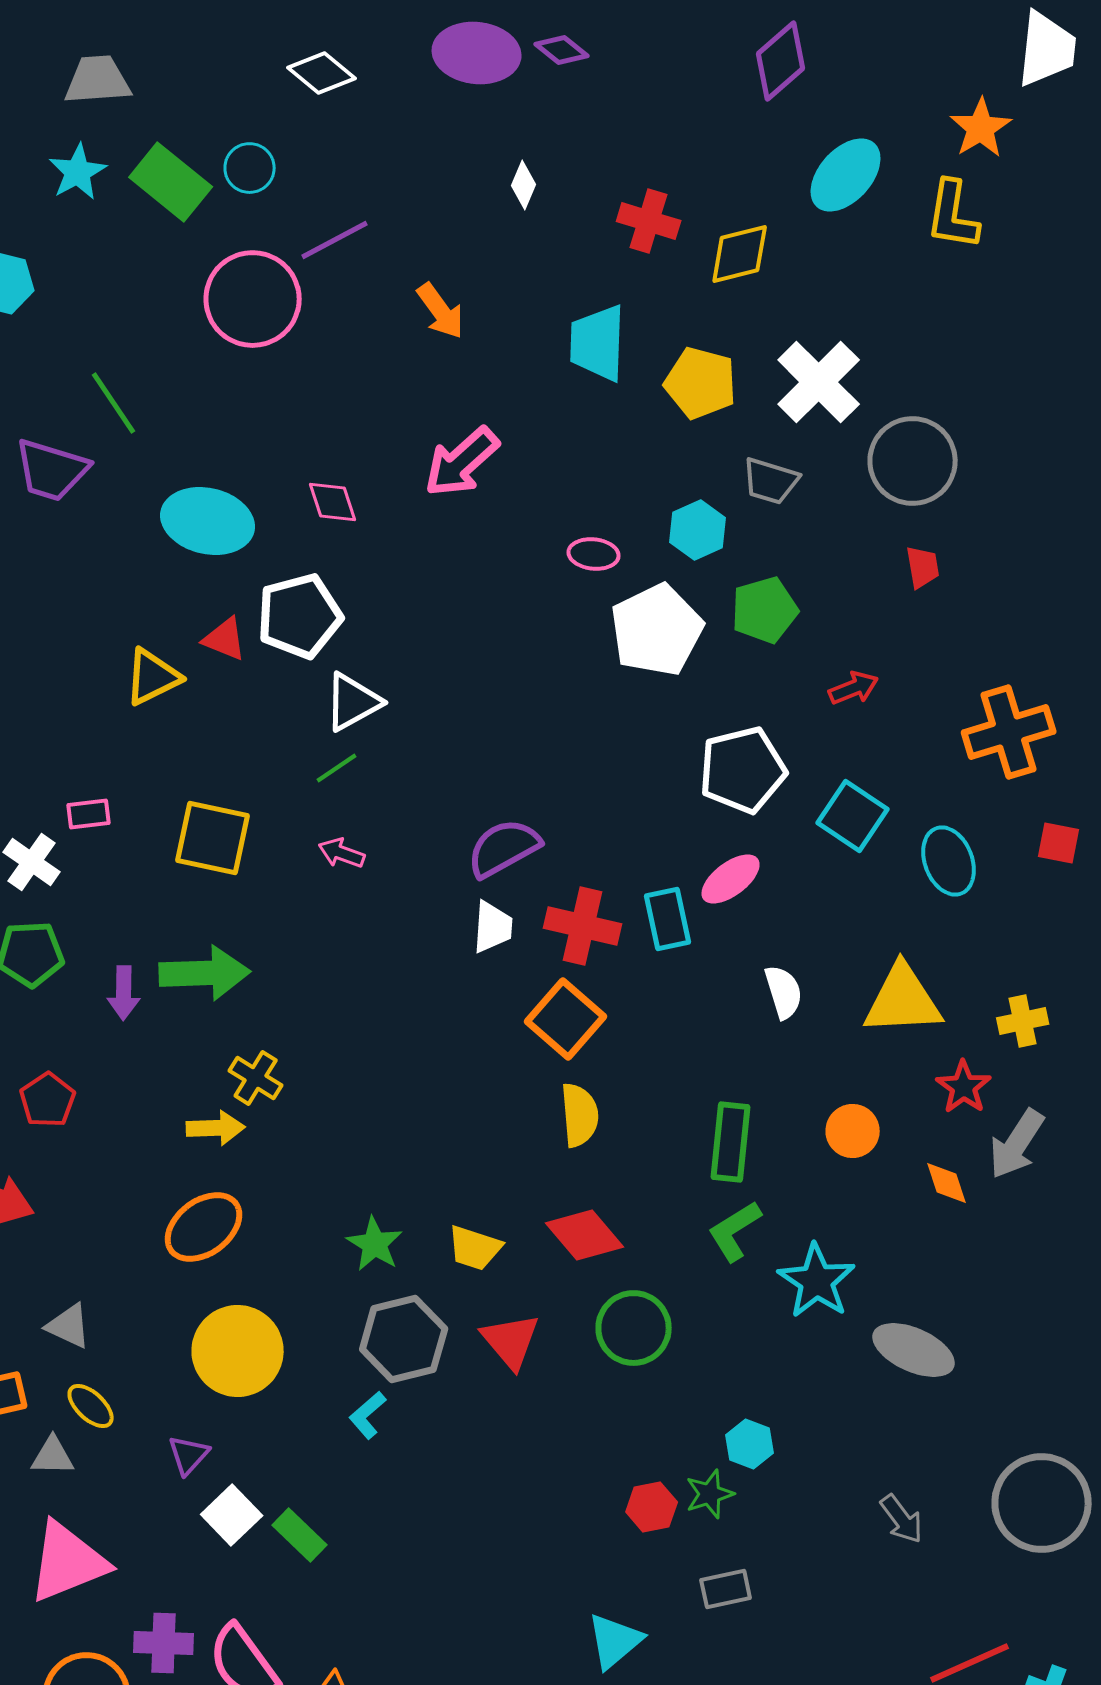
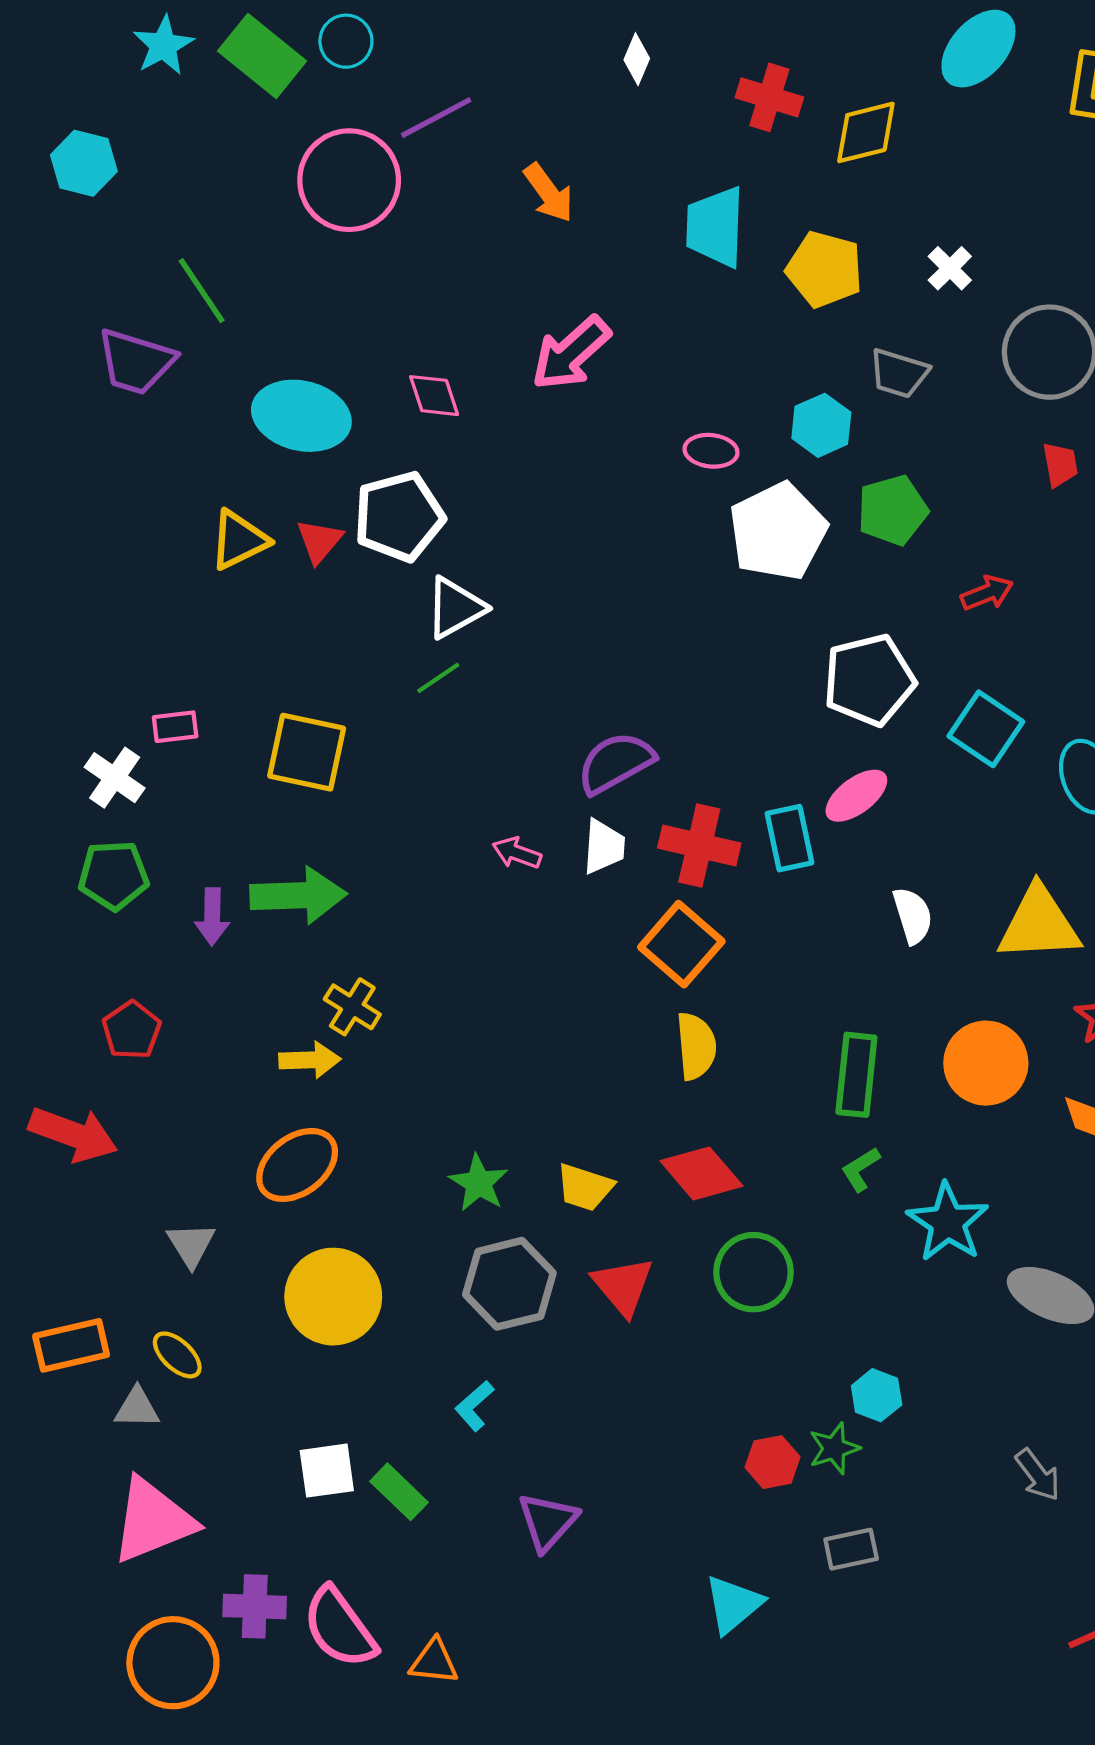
white cross: (819, 382) -> (950, 268), size x0.5
red triangle: (225, 639) -> (319, 541), turned 48
yellow triangle: (153, 677) -> (239, 540), moved
pink arrow: (342, 853) -> (517, 853), moved
orange circle: (853, 1131) -> (986, 1063), size x1.5
green L-shape: (735, 1231) -> (861, 1169), size x0.7
gray triangle: (69, 1326) -> (191, 1245), moved, turned 33
cyan L-shape: (368, 1415) -> (474, 1406), moved
purple triangle: (189, 1455) -> (548, 1522), moved, size x1.4
white square: (232, 1515) -> (327, 1471), turned 36

